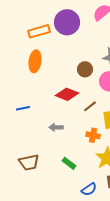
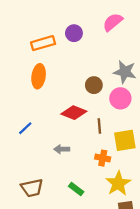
purple circle: (67, 22) -> (74, 33), size x0.6
brown line: (90, 106) -> (99, 126), turned -56
blue line: (23, 108) -> (25, 128), turned -32

